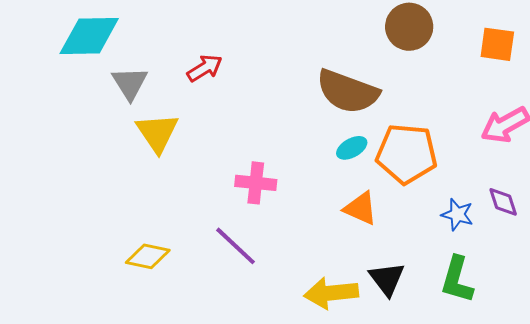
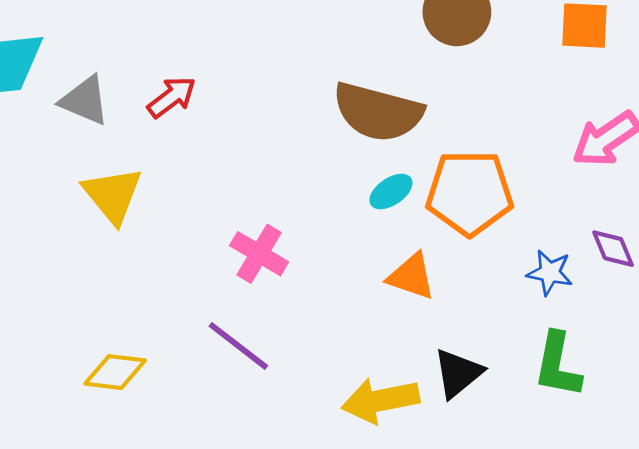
gray triangle: (130, 83) -> (85, 100), moved, turned -30
pink cross: (256, 183) -> (259, 254), turned 30
black triangle: (387, 279) -> (458, 373), turned 33

